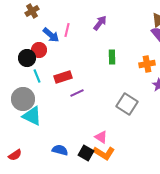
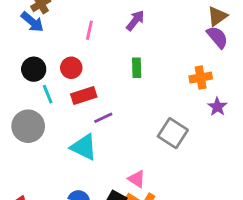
blue arrow: (51, 35) -> (32, 22), moved
red circle: (39, 50) -> (71, 68), moved
green rectangle: (112, 57) -> (137, 68), moved
cyan triangle: (32, 116) -> (84, 147), moved

